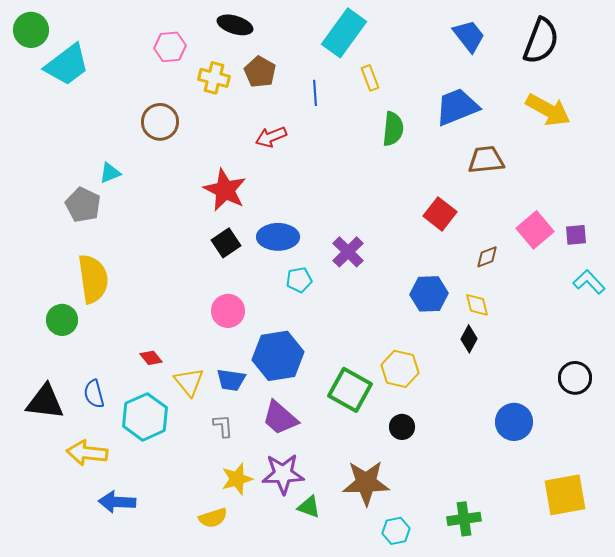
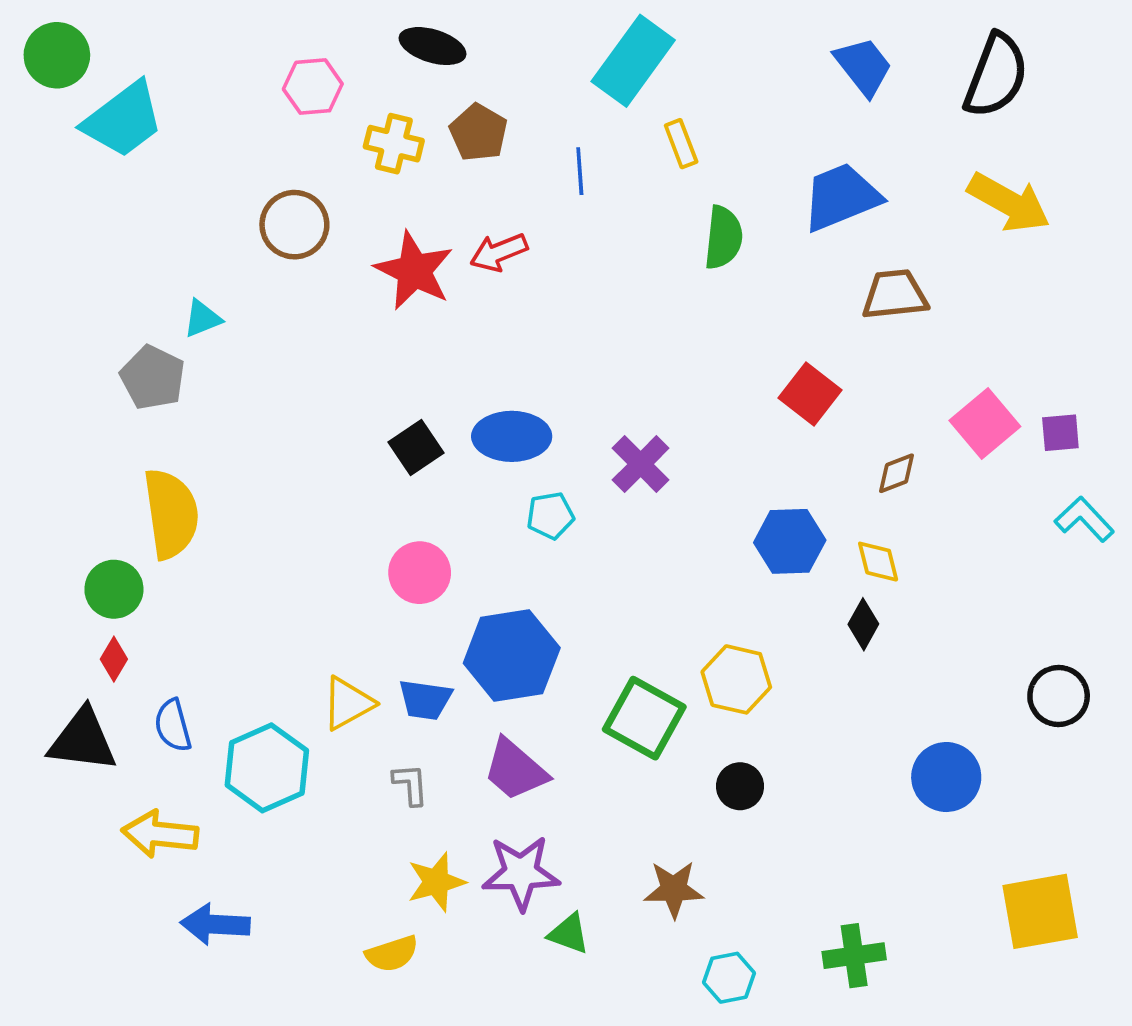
red star: (225, 190) -> (414, 271), moved
red diamond: (151, 358) -> (114, 659), moved, turned 70
yellow triangle: (189, 382) -> (348, 703), turned 40
brown star: (366, 483) -> (674, 889), size x0.7

